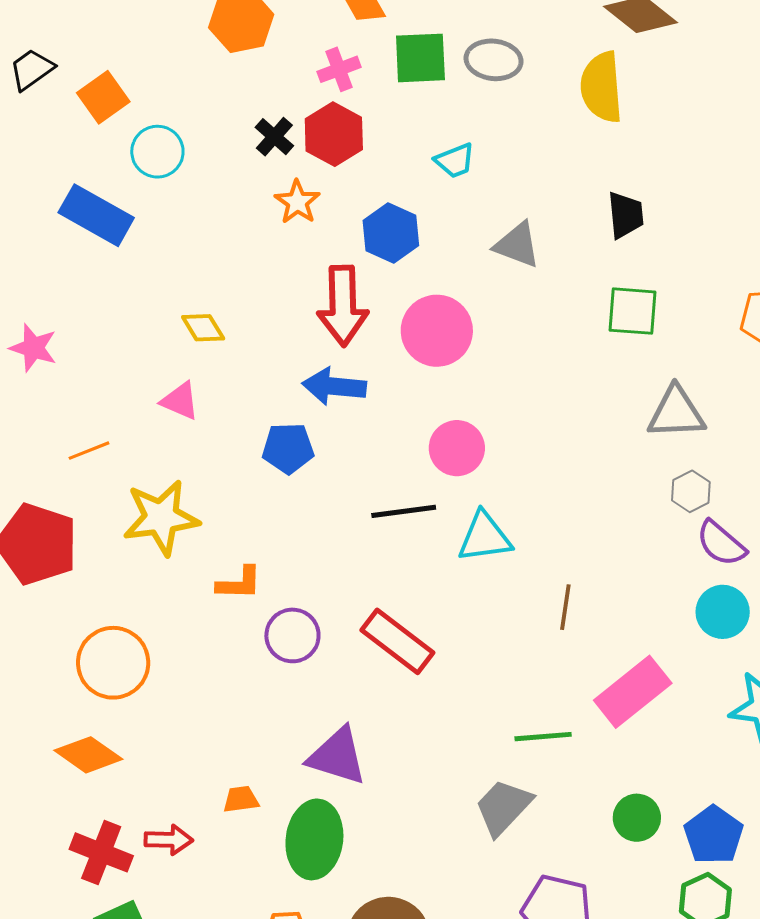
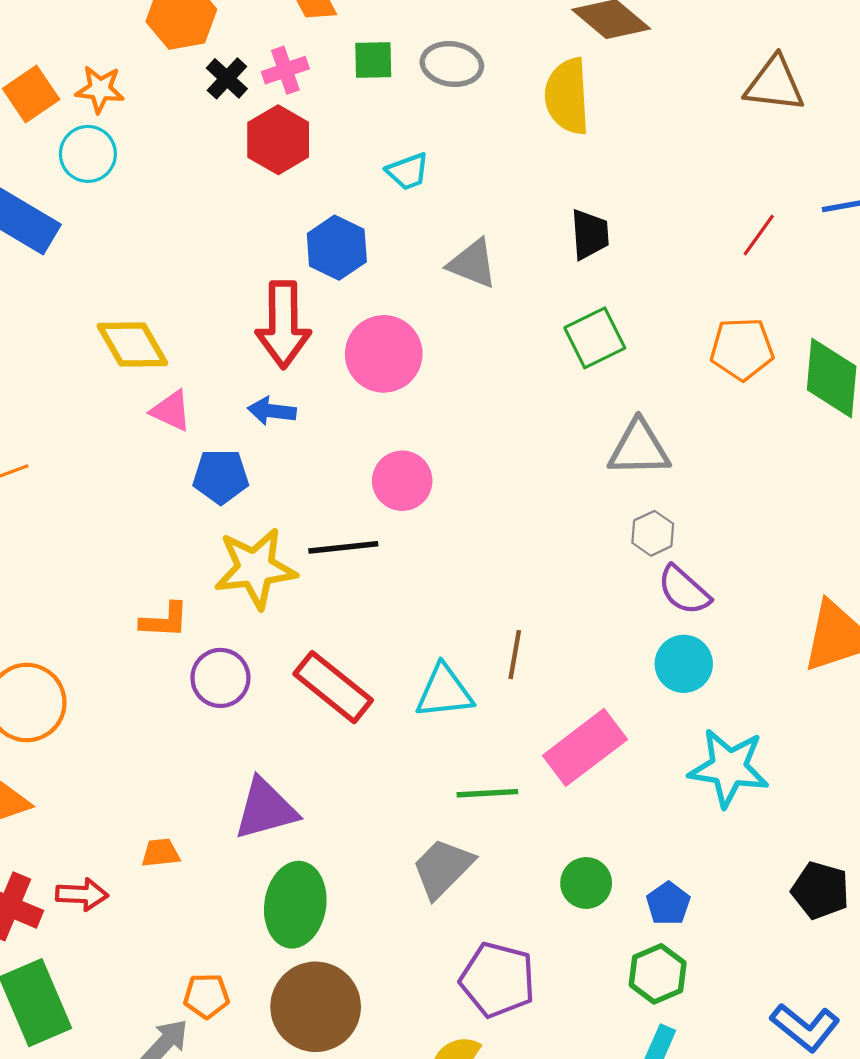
green square: (420, 58) -> (373, 60), size x0.7
black cross: (274, 137) -> (227, 78), moved
orange star: (297, 202) -> (100, 89), moved, turned -30
green square: (633, 311) -> (595, 338), turned -32
yellow diamond: (203, 328) -> (132, 345), size x1.5
blue arrow: (334, 386) -> (272, 411), size x0.7
pink triangle: (180, 401) -> (171, 411), moved
yellow star: (161, 518) -> (255, 568), moved
cyan triangle: (485, 537) -> (444, 692), moved
purple triangle: (337, 756) -> (266, 809), turned -34
blue pentagon: (714, 835) -> (668, 904), size x0.7
green ellipse: (314, 839) -> (295, 905), moved

